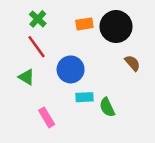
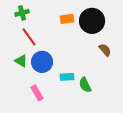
green cross: (38, 19) -> (22, 13), moved, turned 32
blue circle: (71, 69) -> (42, 62), moved

